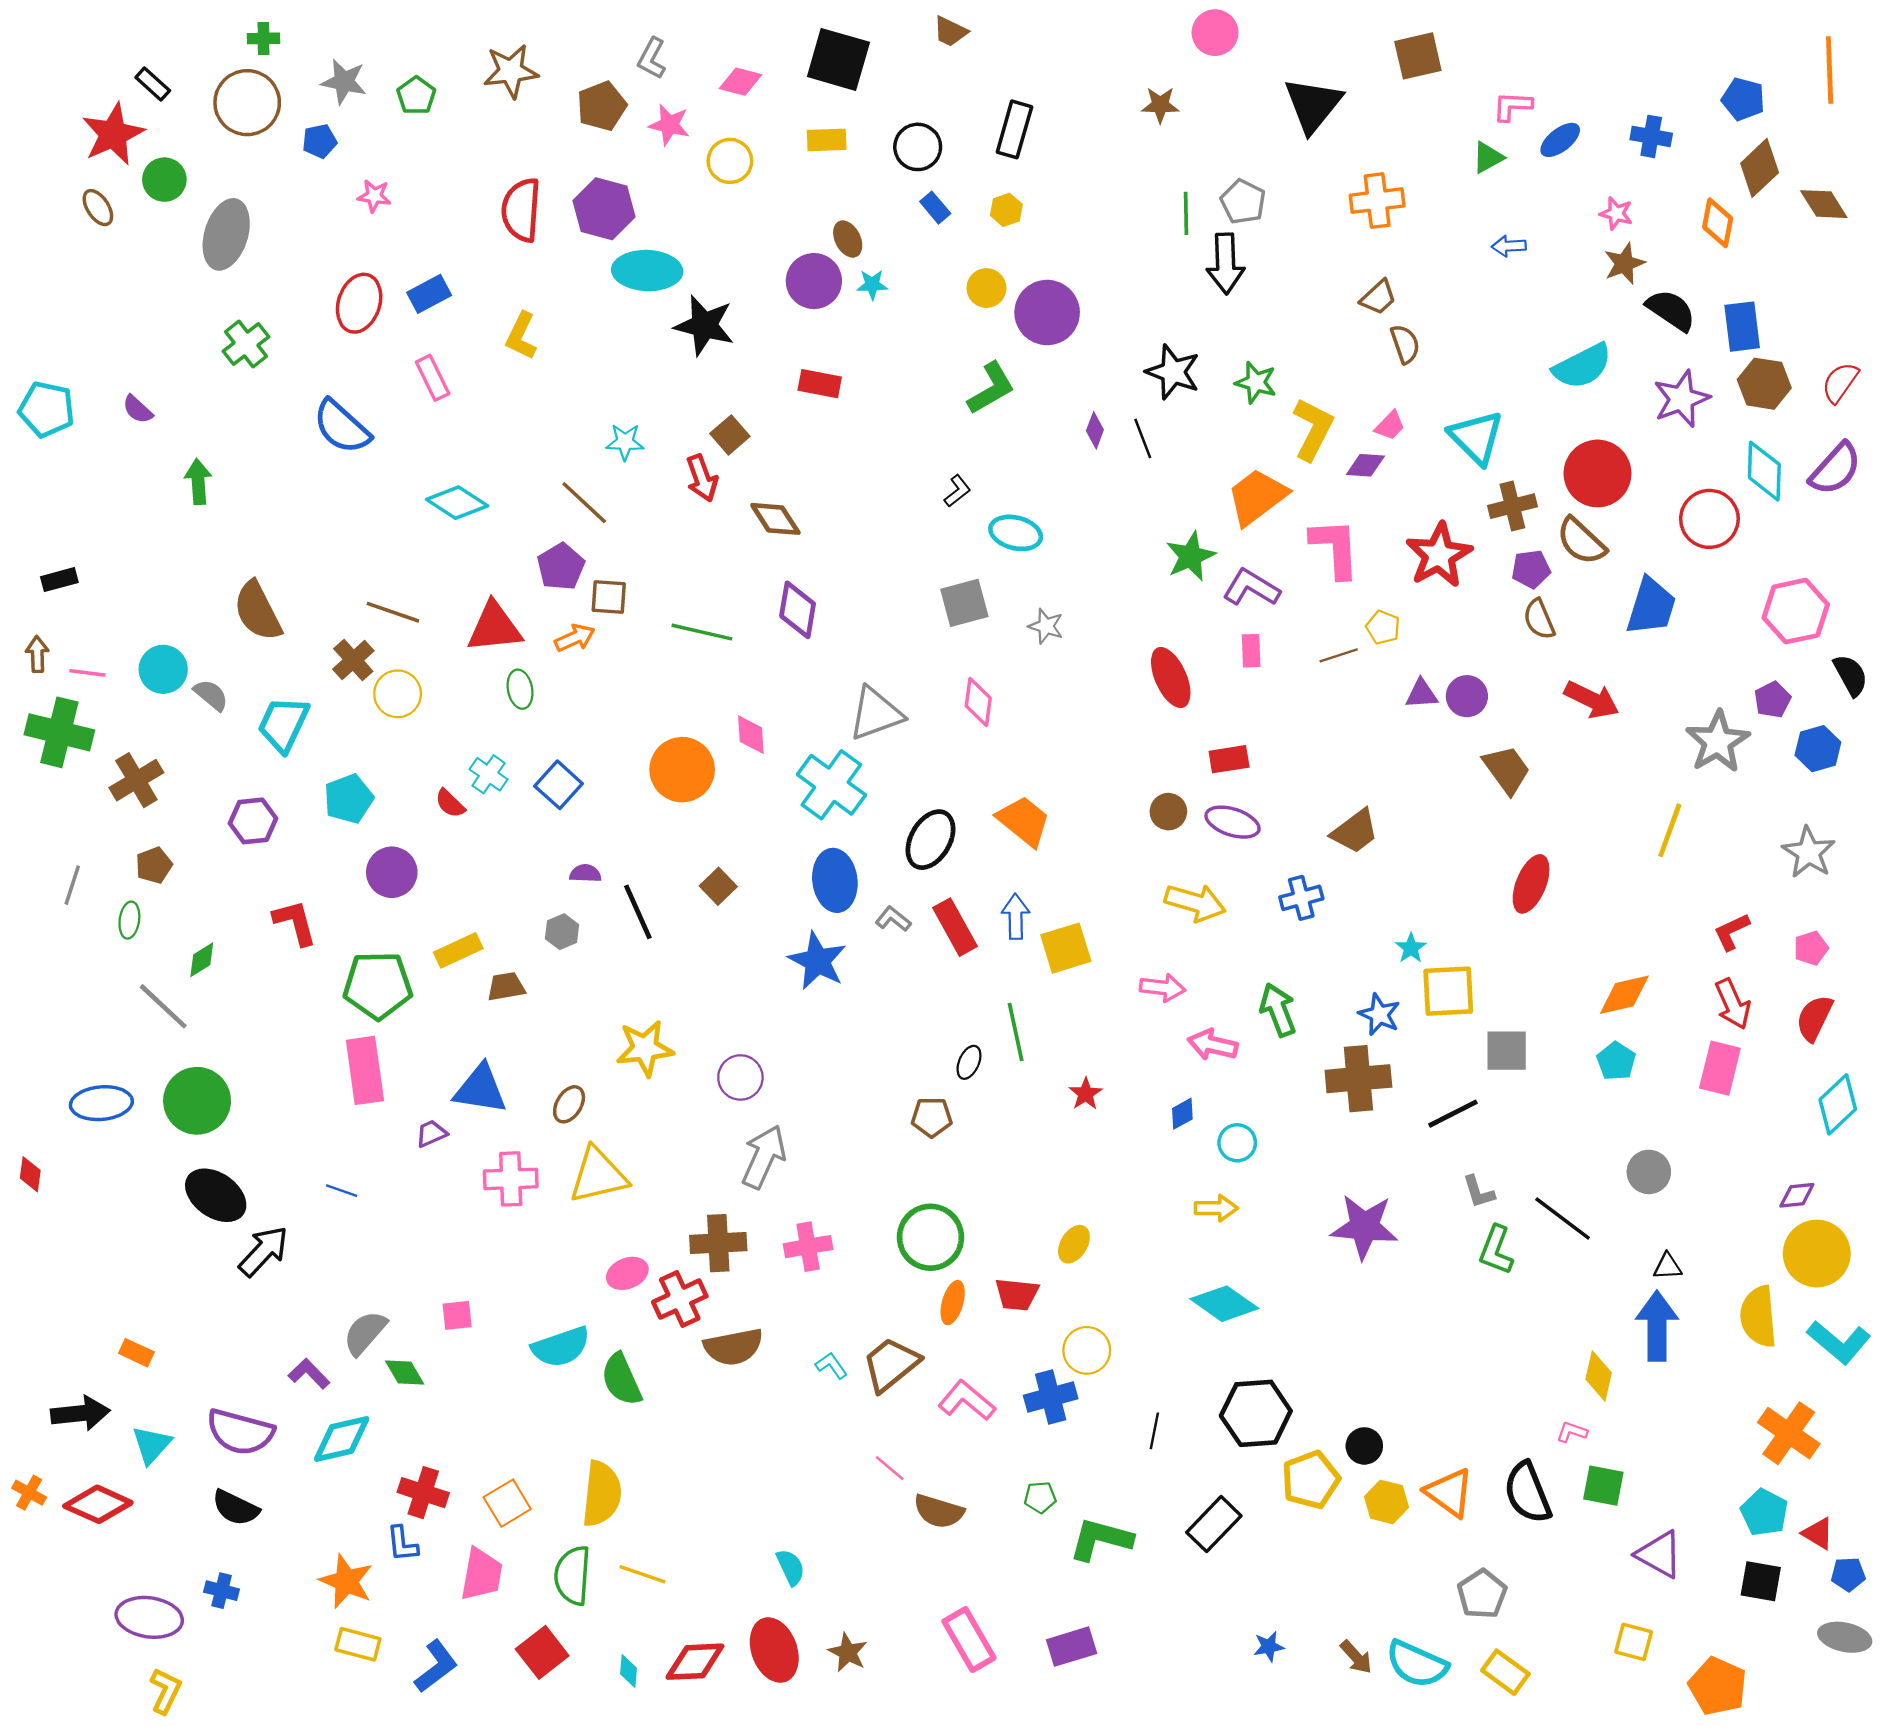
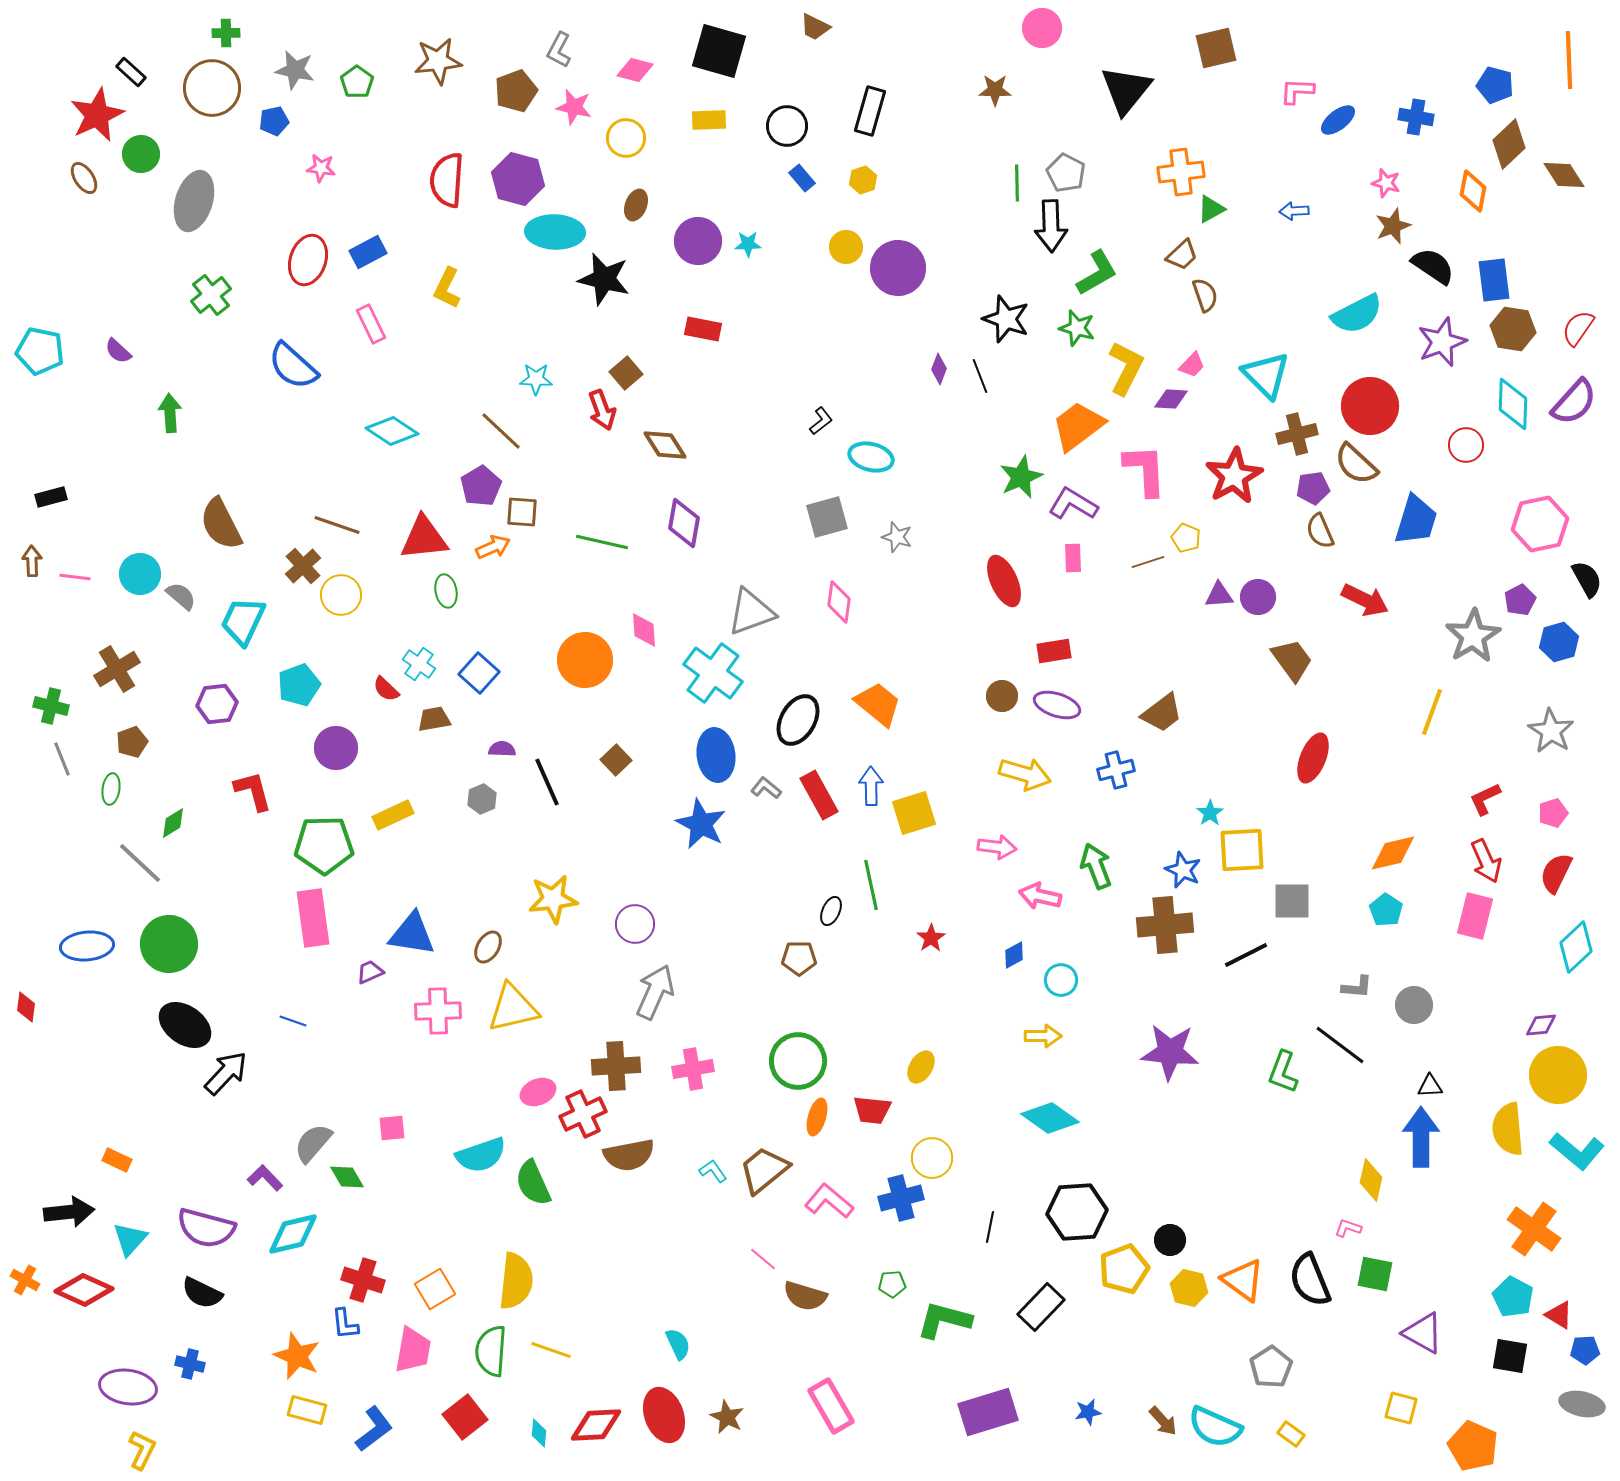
green triangle: (1488, 157) -> (1211, 209), moved
brown ellipse: (848, 239) -> (636, 205), moved, turned 48
green L-shape: (991, 388) -> (1097, 273), moved
red circle: (1709, 519) -> (1466, 445), size x0.7
green cross: (59, 732) -> (51, 706), moved, size x0.6
gray line: (72, 885) -> (62, 759), turned -40
brown trapezoid: (506, 987) -> (434, 719), moved
gray L-shape: (1479, 1192) -> (1357, 987), moved, turned -68
purple rectangle: (1072, 1647) -> (988, 1412), moved, size x1.4
yellow rectangle: (1505, 1672) -> (1291, 1434), size x0.7

